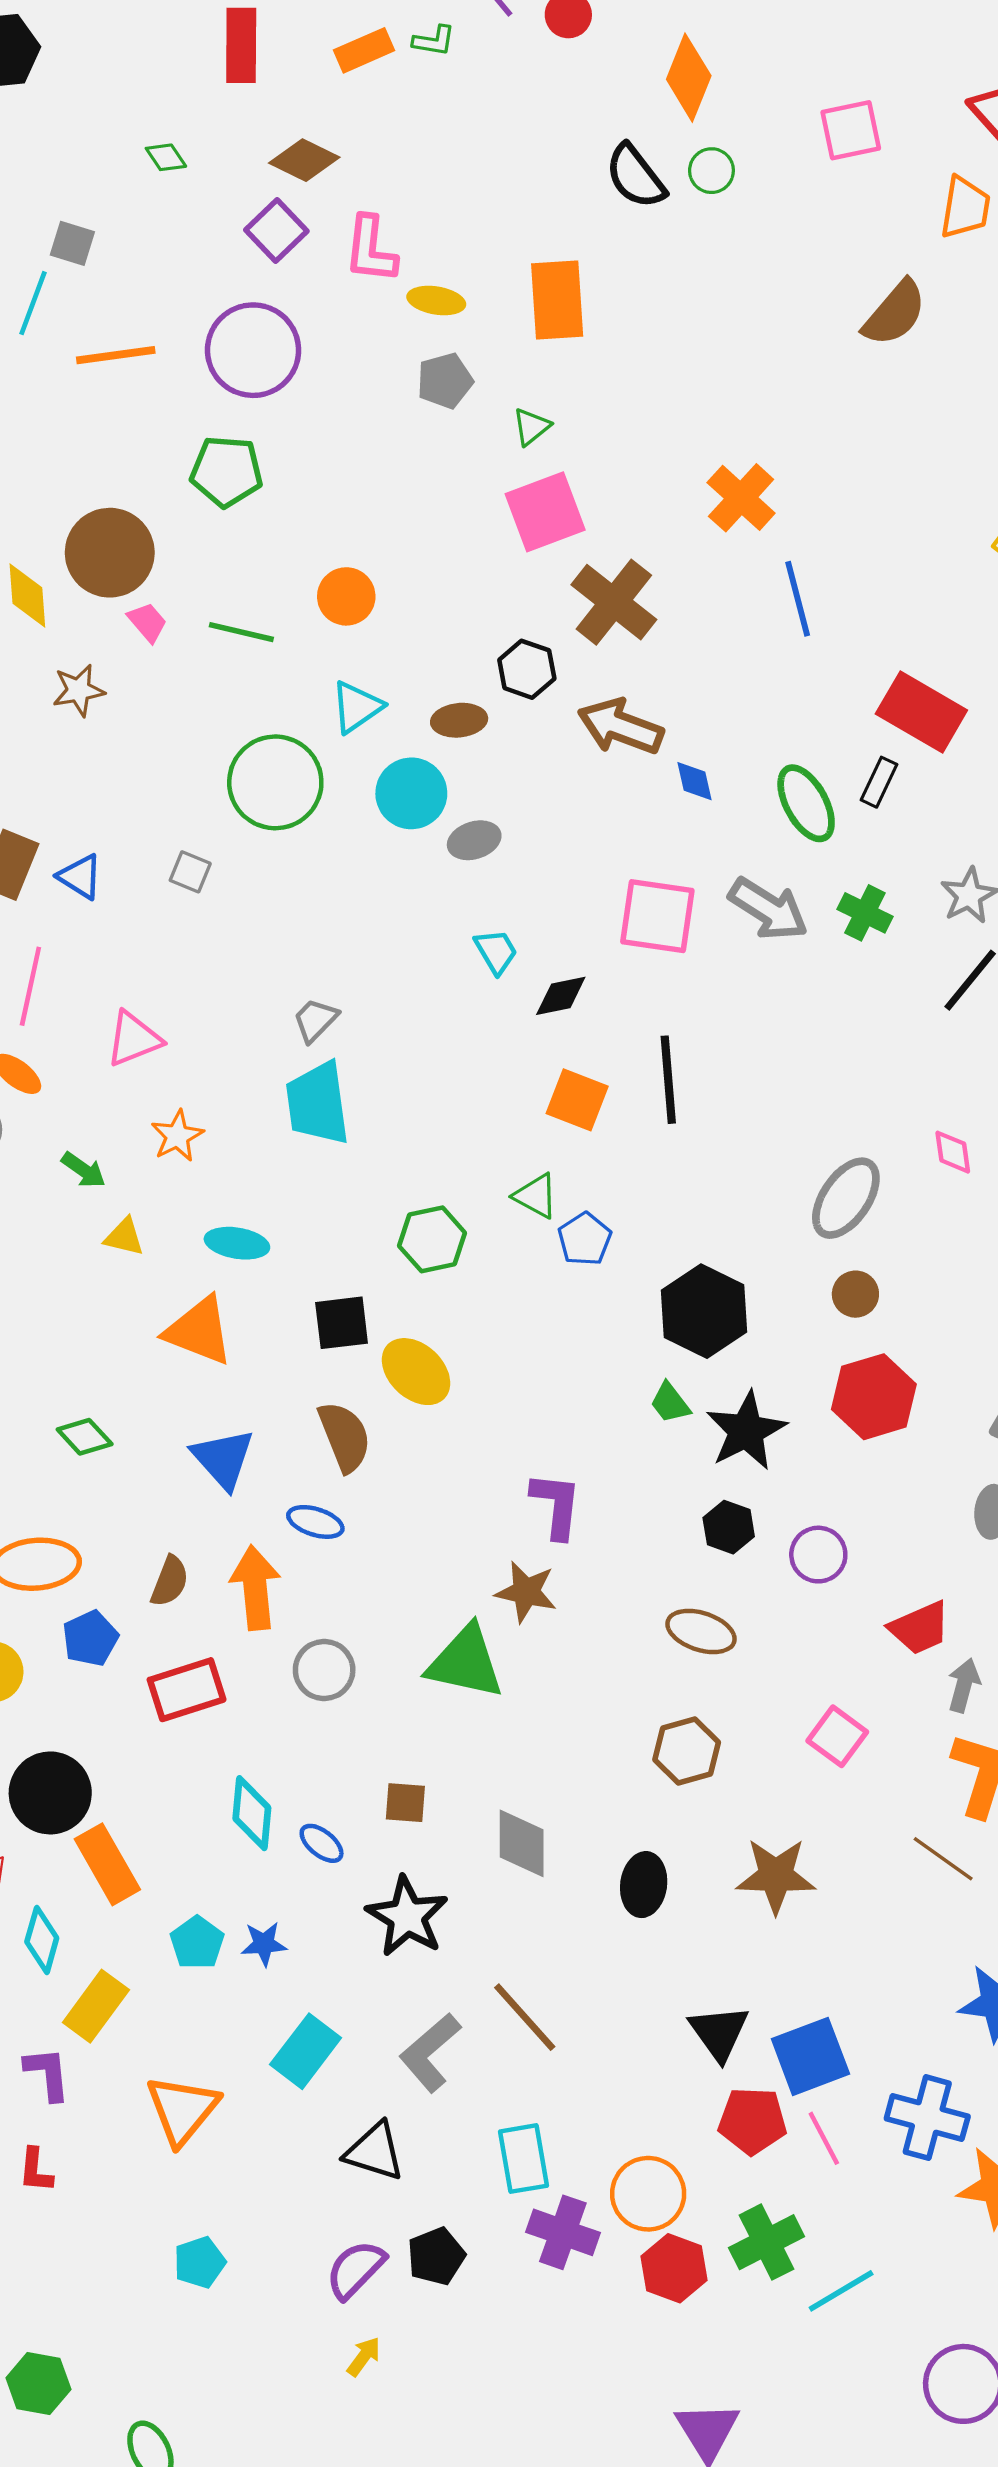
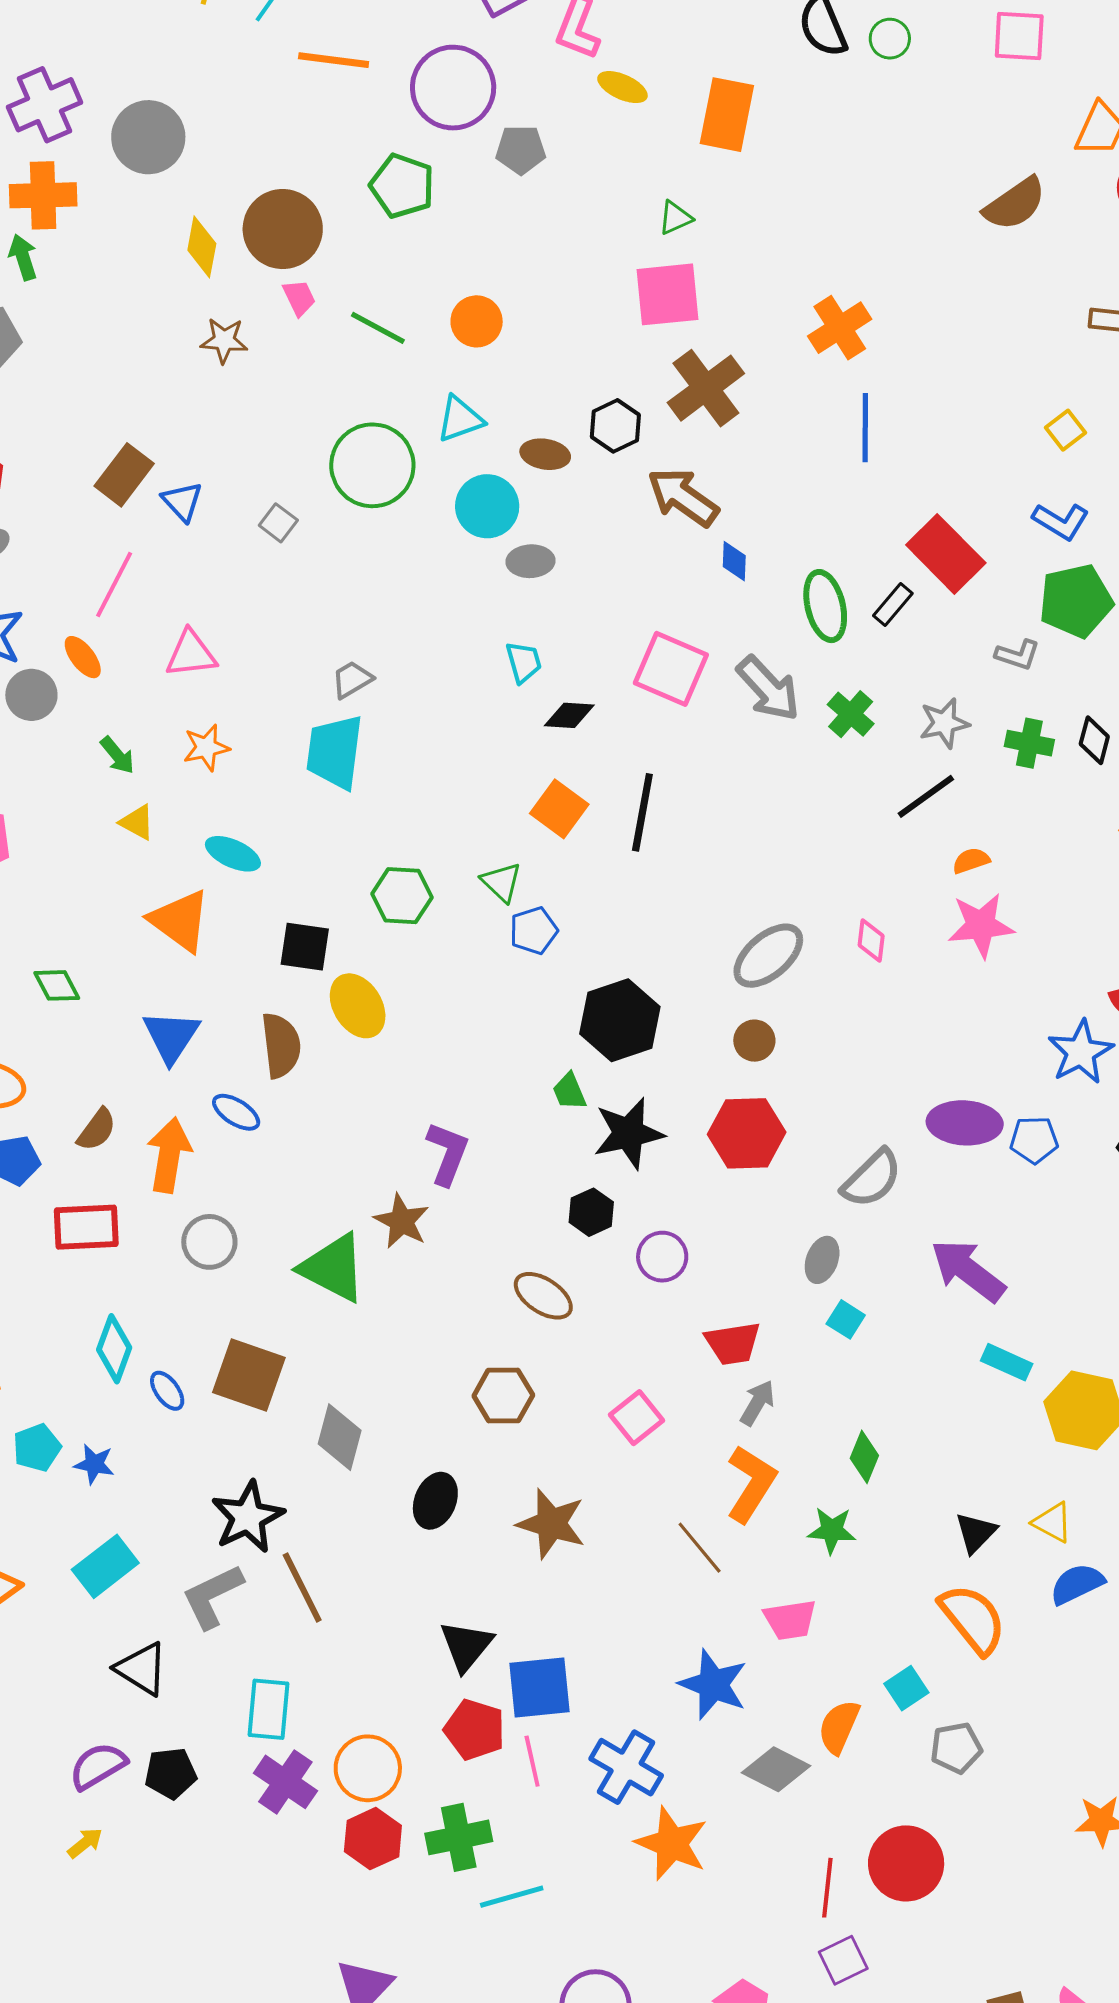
gray pentagon: (445, 381) -> (521, 150), moved
brown square: (405, 1803) -> (249, 1375), size x1.8
black star: (407, 1917) -> (248, 1517), moved

